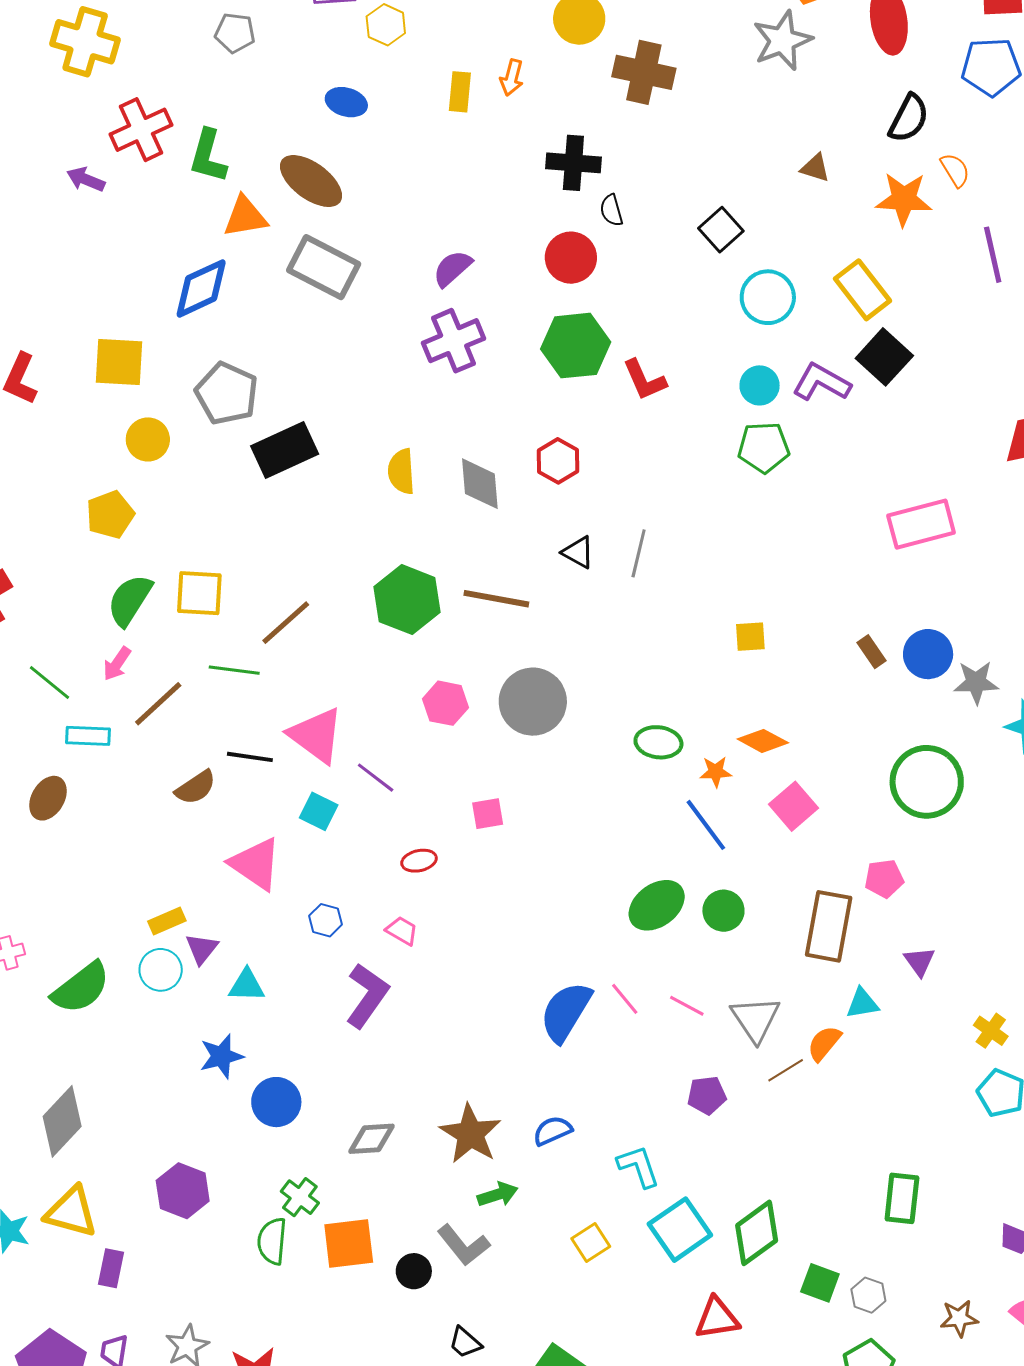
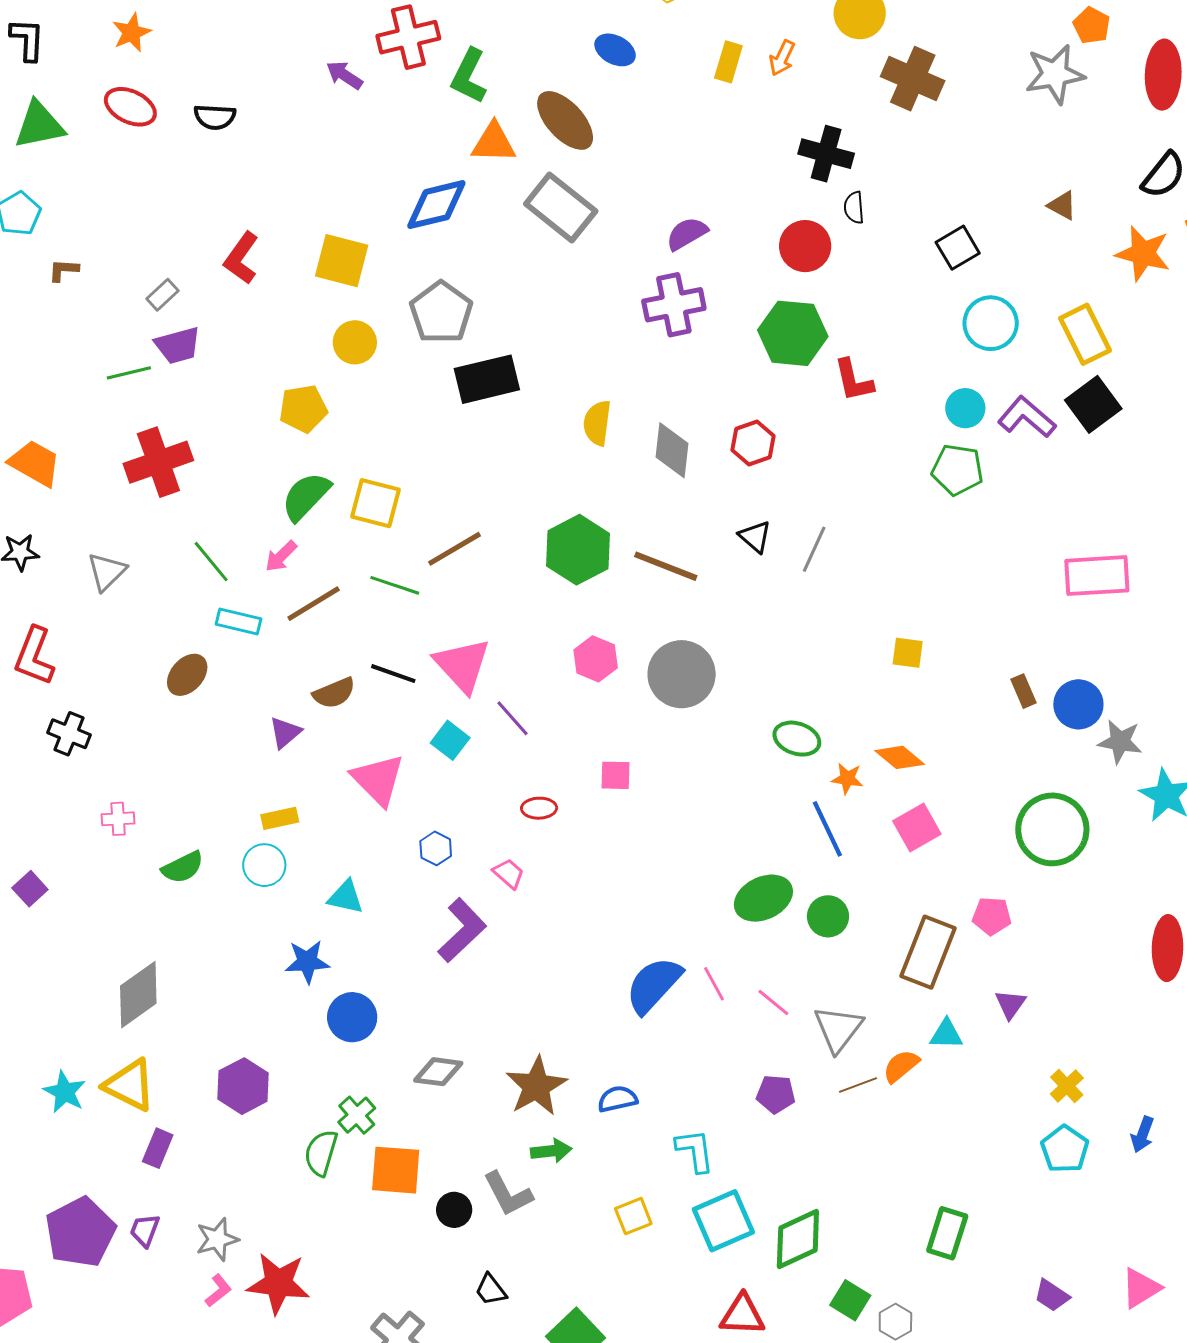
purple triangle: (202, 949) -> (285, 732), moved
green semicircle: (81, 988) -> (183, 867), size x0.7

